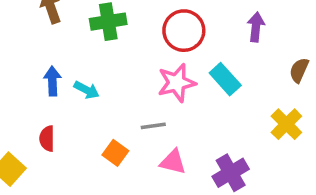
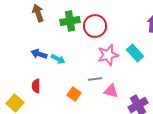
red circle: (184, 31) -> (95, 26), moved
blue arrow: (52, 81) -> (39, 54), turned -70
pink triangle: (173, 162) -> (111, 91), moved

